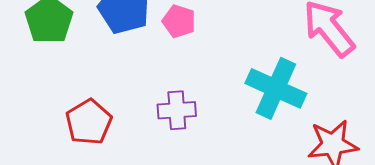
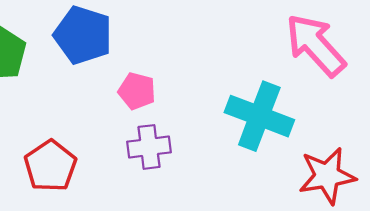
pink pentagon: (179, 21) -> (137, 91), moved

